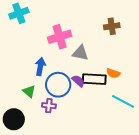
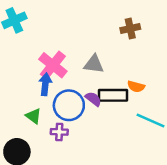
pink cross: (60, 37) -> (53, 65), moved, turned -30

